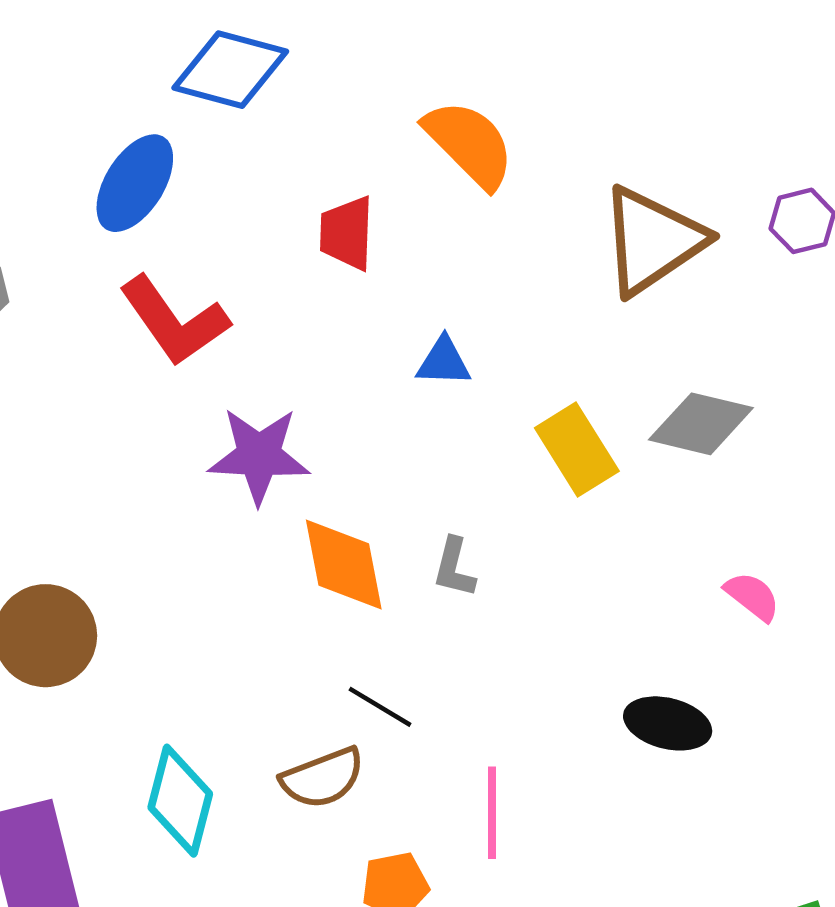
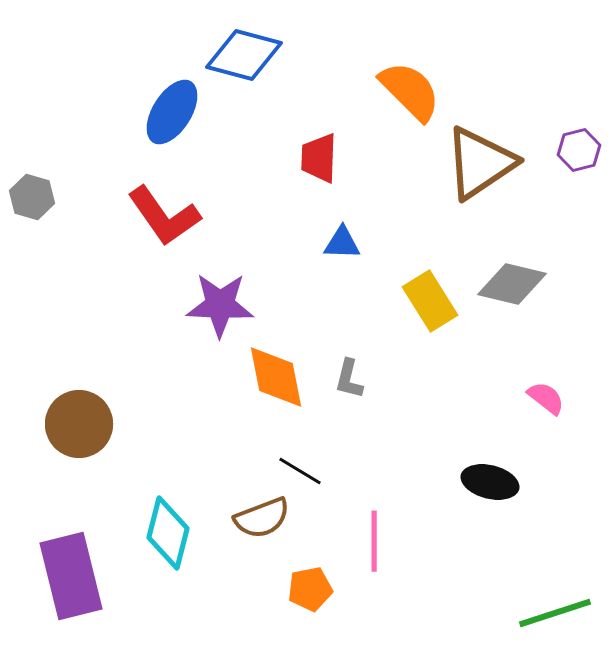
blue diamond: (230, 70) -> (244, 55), moved
orange semicircle: (469, 144) -> (410, 91), moved
blue ellipse: (135, 183) -> (172, 112), moved
red trapezoid: (347, 233) -> (319, 158), moved

